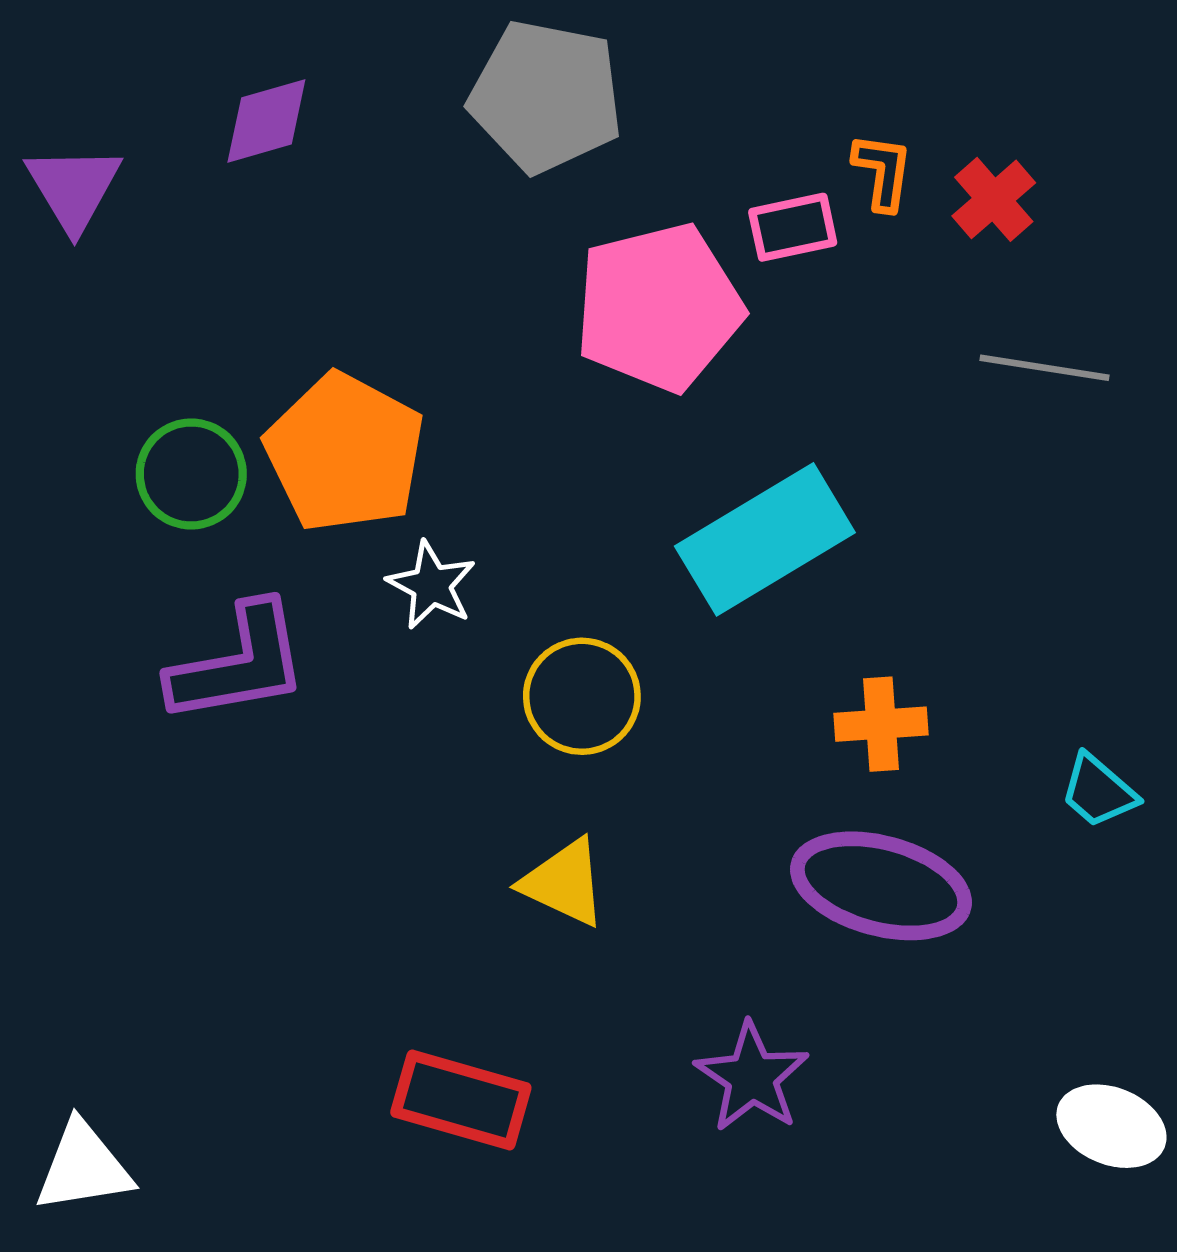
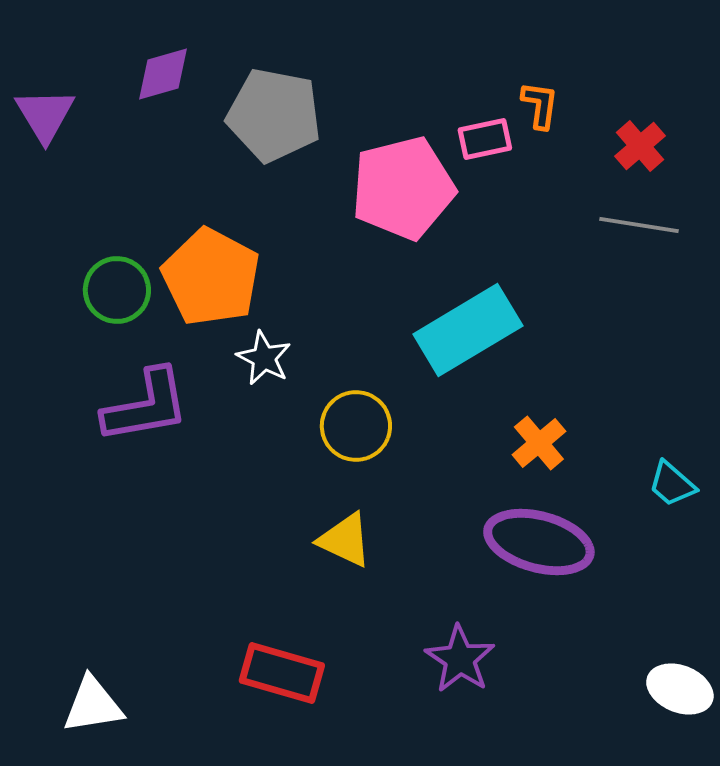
gray pentagon: (546, 96) -> (274, 115), moved
red cross: (994, 199) -> (640, 146), moved
orange cross: (881, 724) -> (539, 443), turned -36
white triangle: (83, 1167) -> (93, 705), moved

